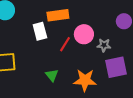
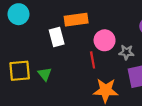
red line: (65, 44) -> (93, 60), moved, turned -42
green triangle: (52, 75) -> (45, 74), moved

